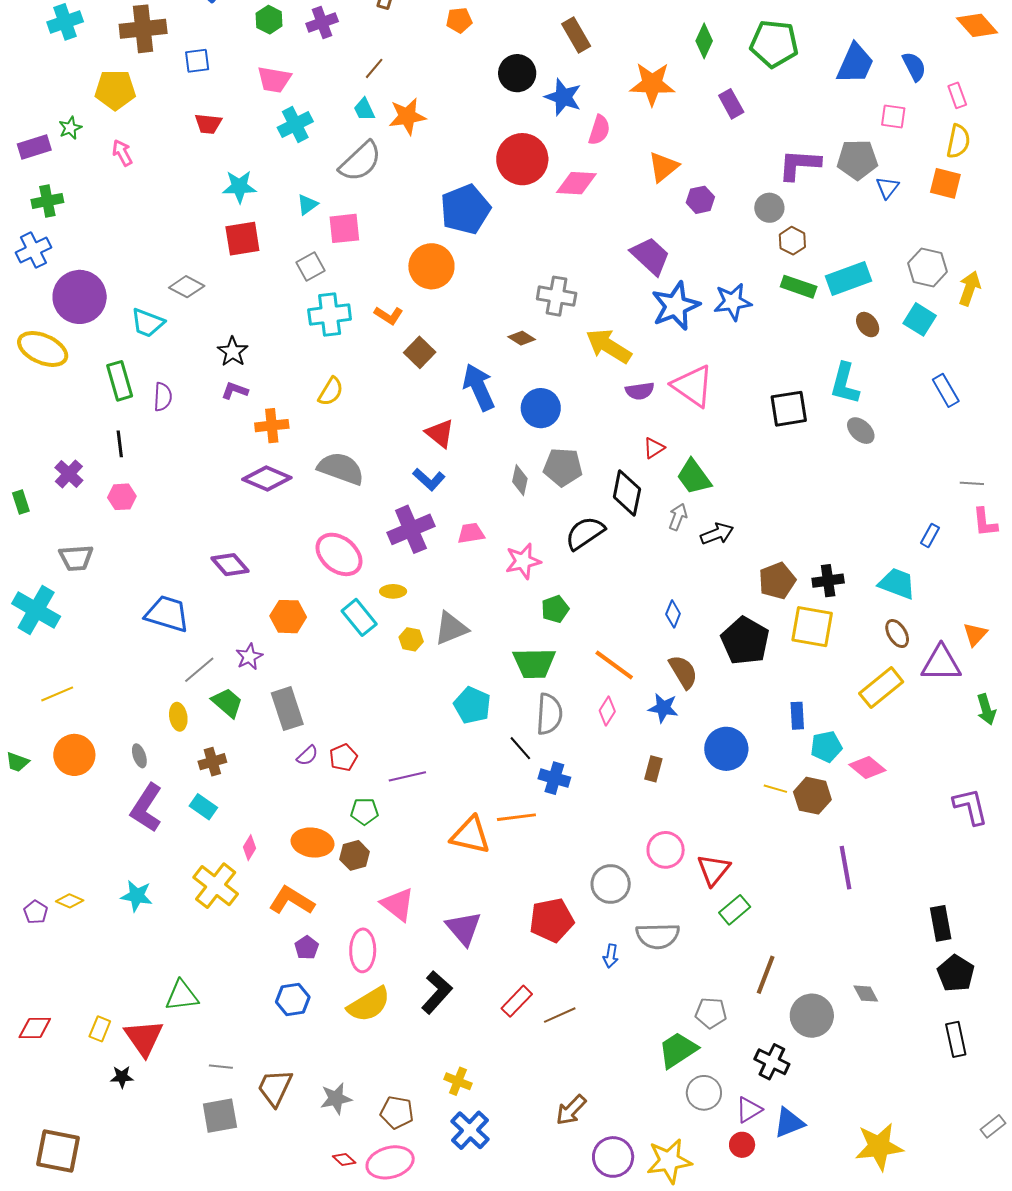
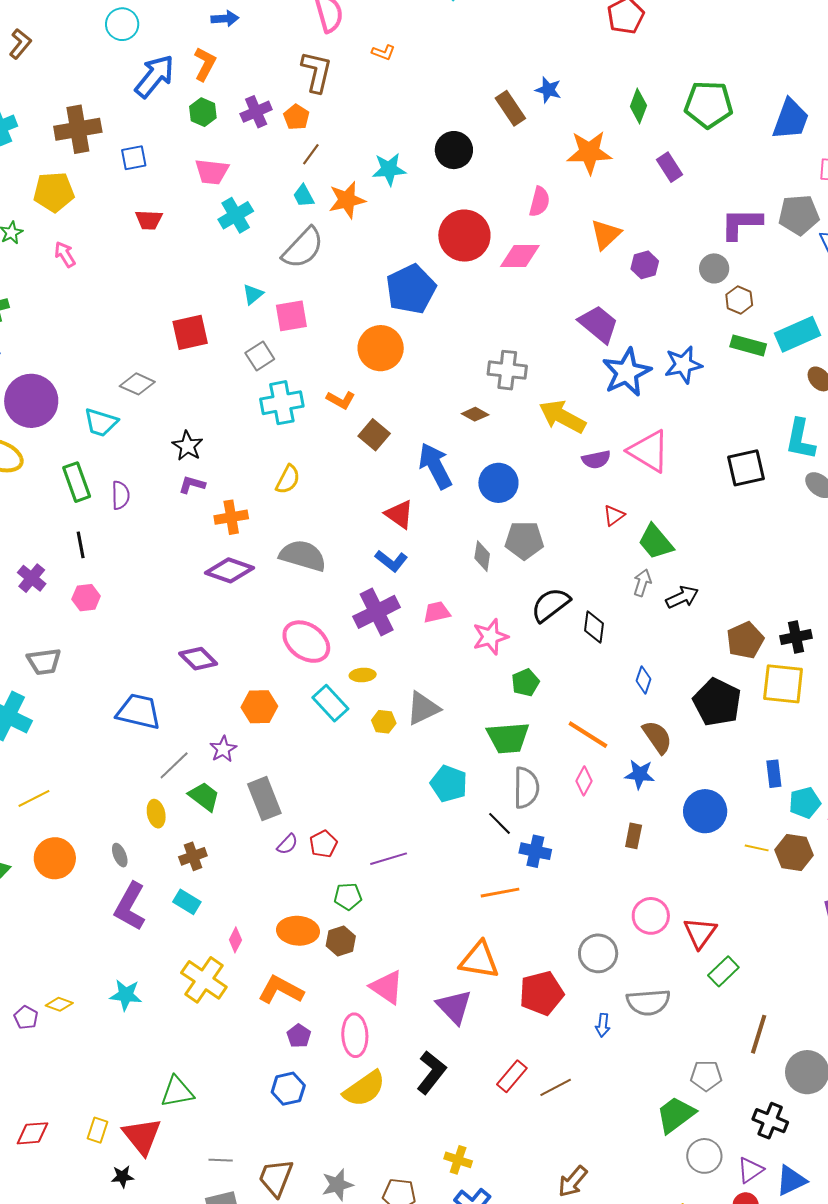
orange pentagon: (459, 20) -> (296, 117), moved, turned -30
blue star: (563, 97) -> (548, 90), moved, size x0.7
cyan star: (239, 187) -> (389, 169), moved
black diamond: (627, 493) -> (594, 627), moved, size x0.7
orange triangle: (470, 835) -> (479, 960), moved

